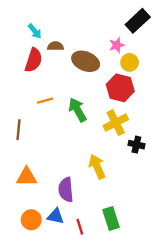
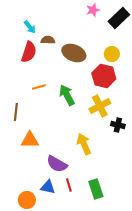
pink star: (117, 45) -> (93, 10), moved
orange triangle: (27, 177) -> (30, 140), moved
purple semicircle: (66, 190) -> (57, 164), turned -55
orange circle: (31, 220) -> (27, 200), moved
red line: (80, 227) -> (69, 185), moved

